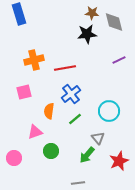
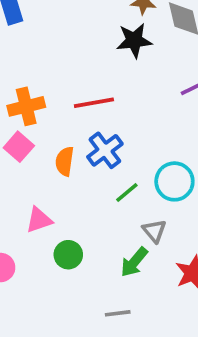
orange cross: (34, 60) -> (26, 106), moved
pink square: (24, 92) -> (19, 147), turned -35
orange semicircle: (49, 111) -> (65, 161), moved
green line: (75, 119) -> (127, 192), moved

